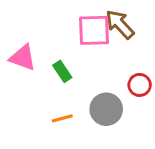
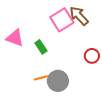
pink square: (94, 30) -> (62, 20), turned -30
gray circle: (106, 109) -> (58, 81), moved

